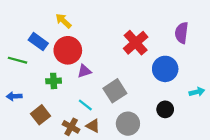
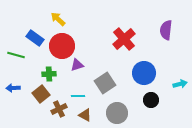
blue circle: (165, 69) -> (144, 73), moved
cyan line: (85, 105) -> (78, 96), turned -40
brown square: (40, 115) -> (41, 94), moved
brown cross: (71, 127) -> (59, 109), moved, turned 35

